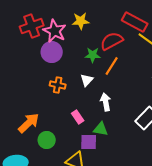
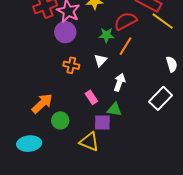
white arrow: (106, 102) -> (119, 82), turned 30

